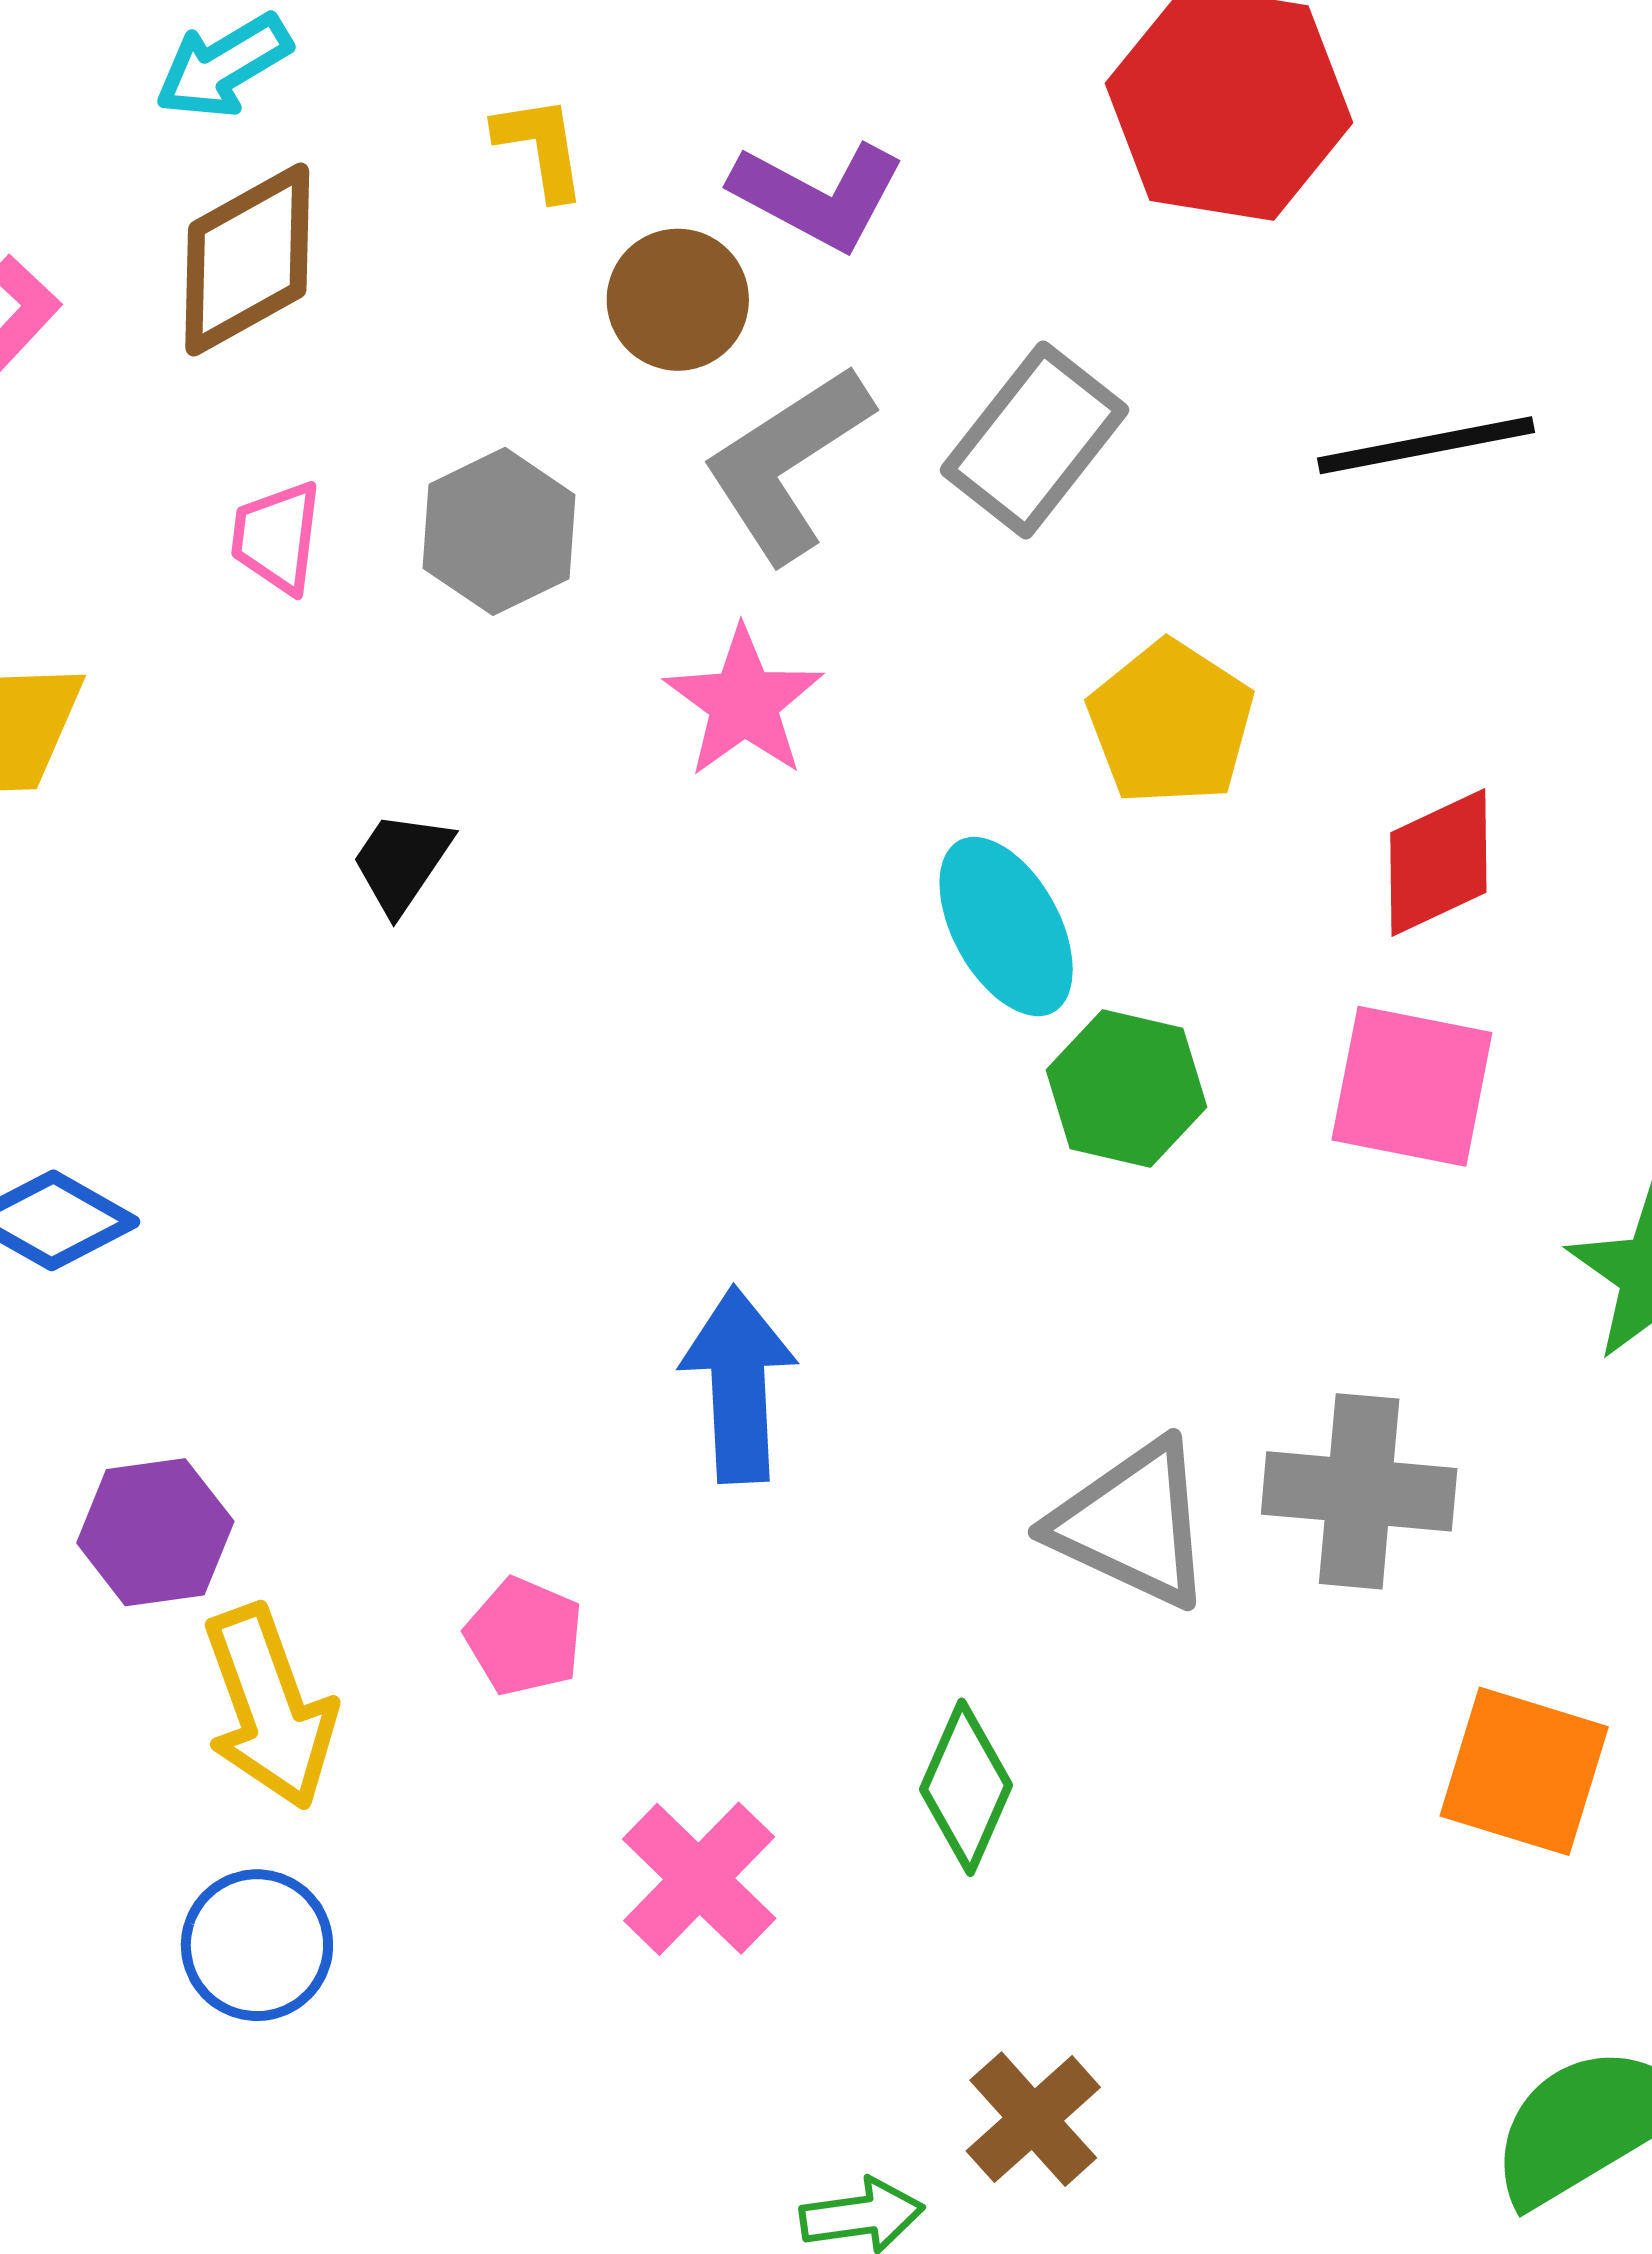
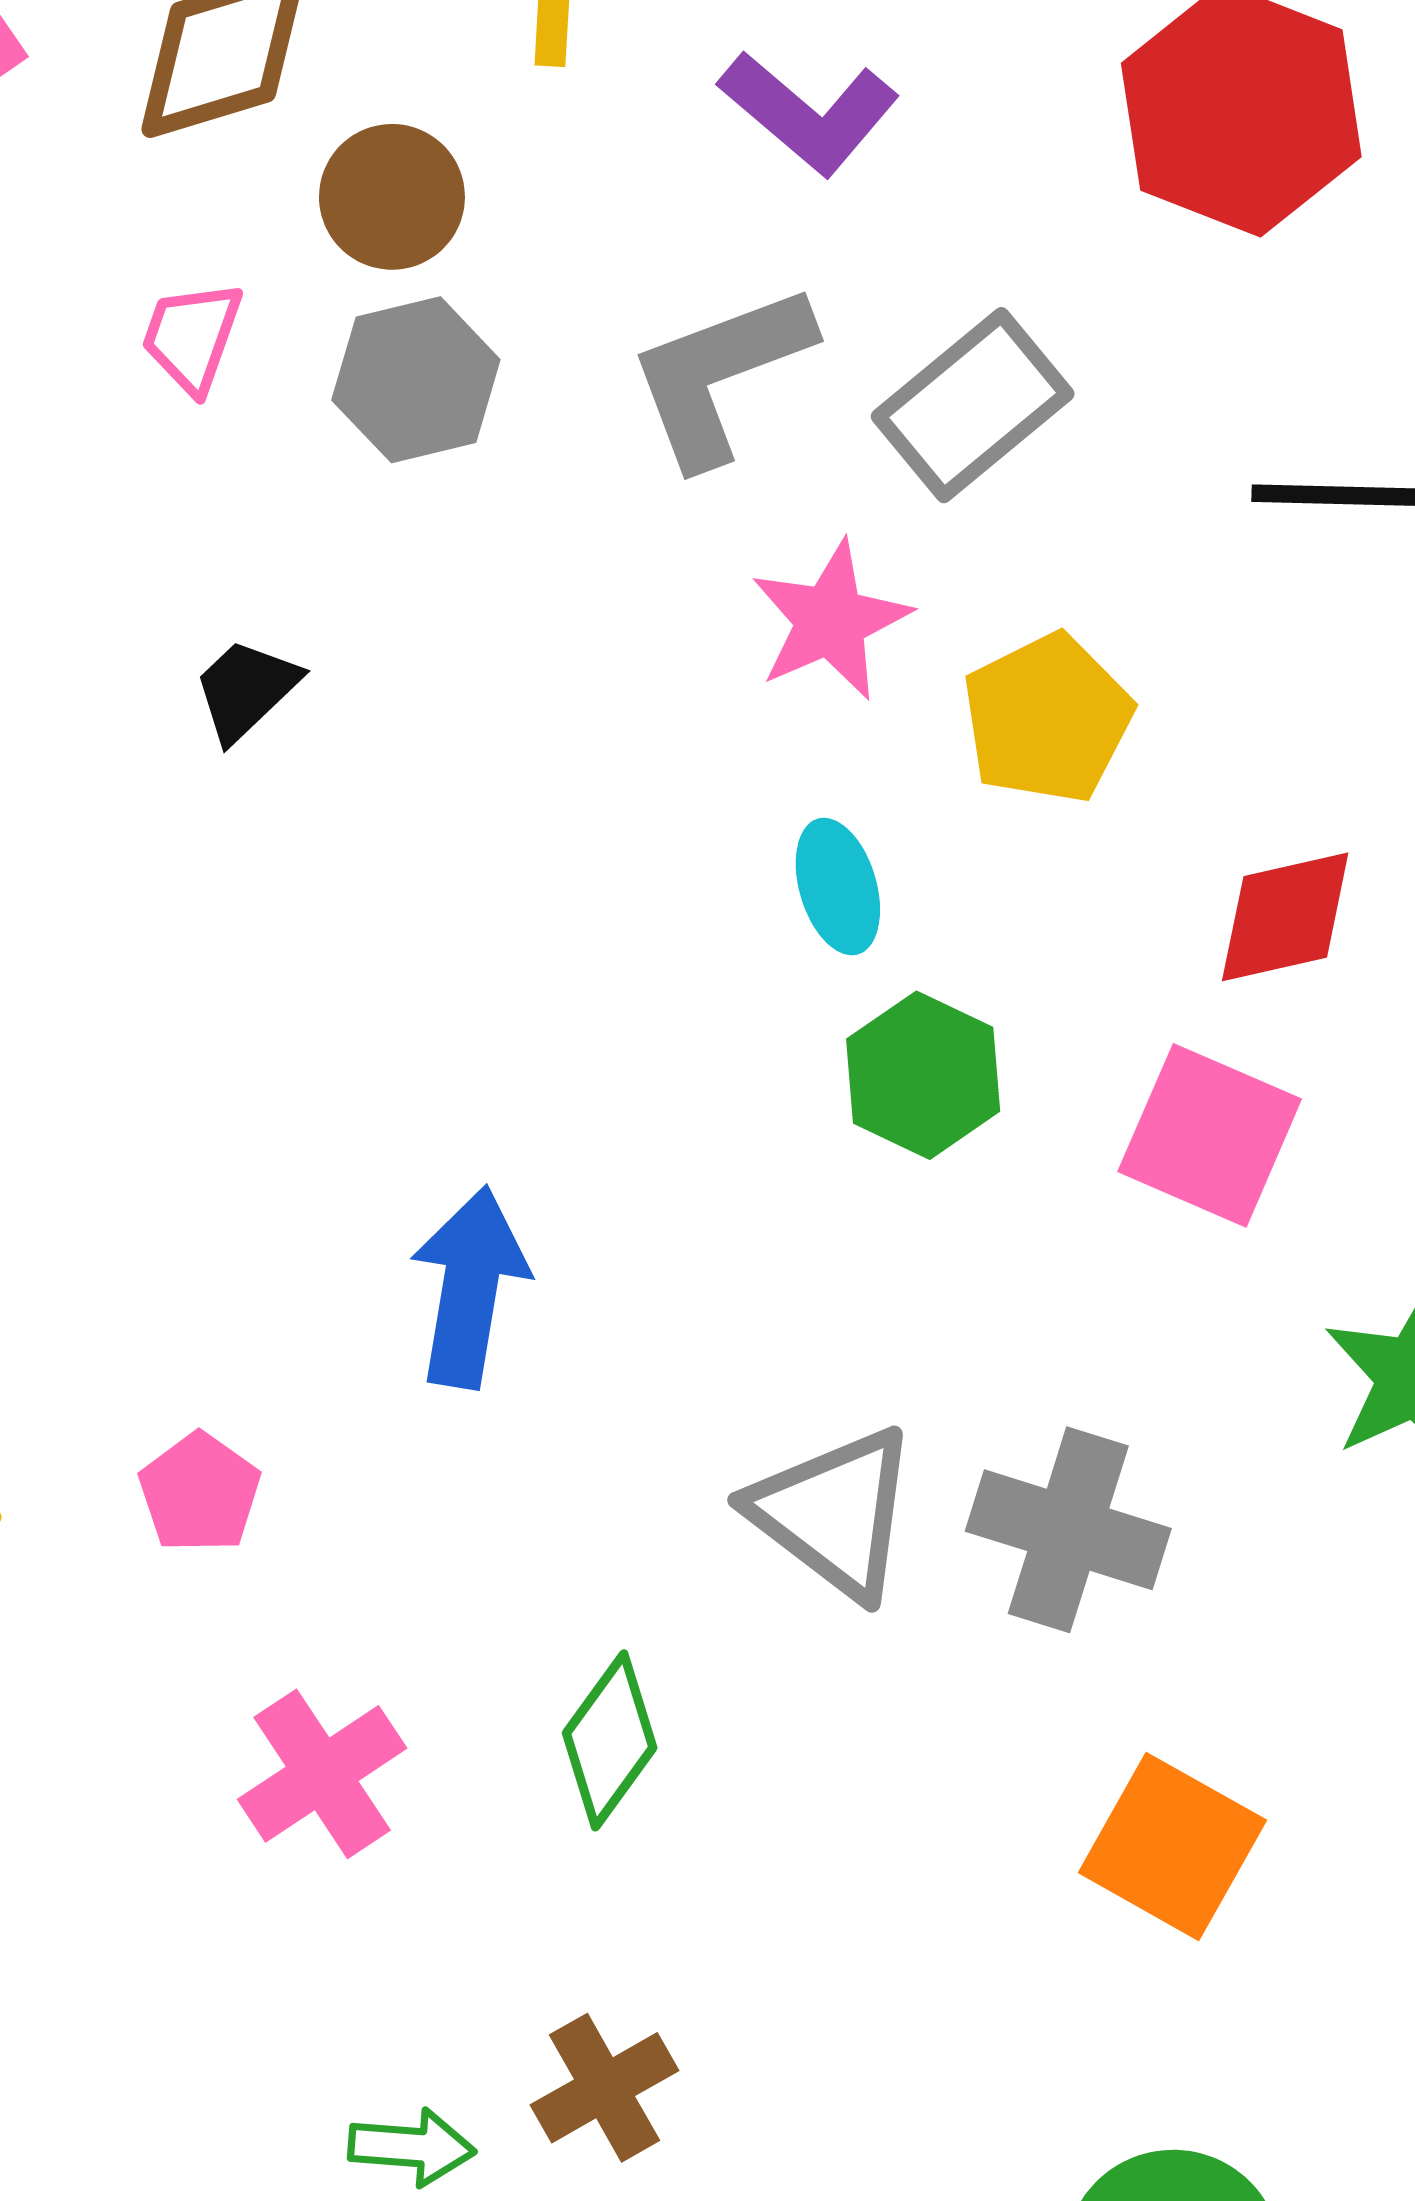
brown circle: (678, 300) -> (392, 197), moved
pink star: (744, 702) -> (831, 621), moved
cyan ellipse: (1006, 927) -> (838, 887), size x0.7

